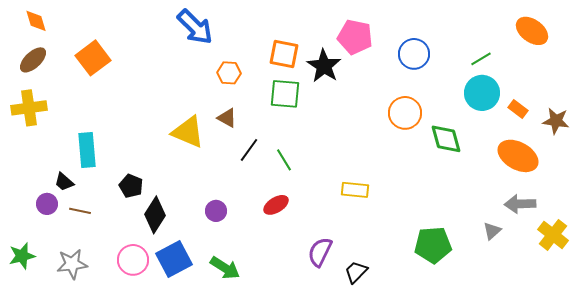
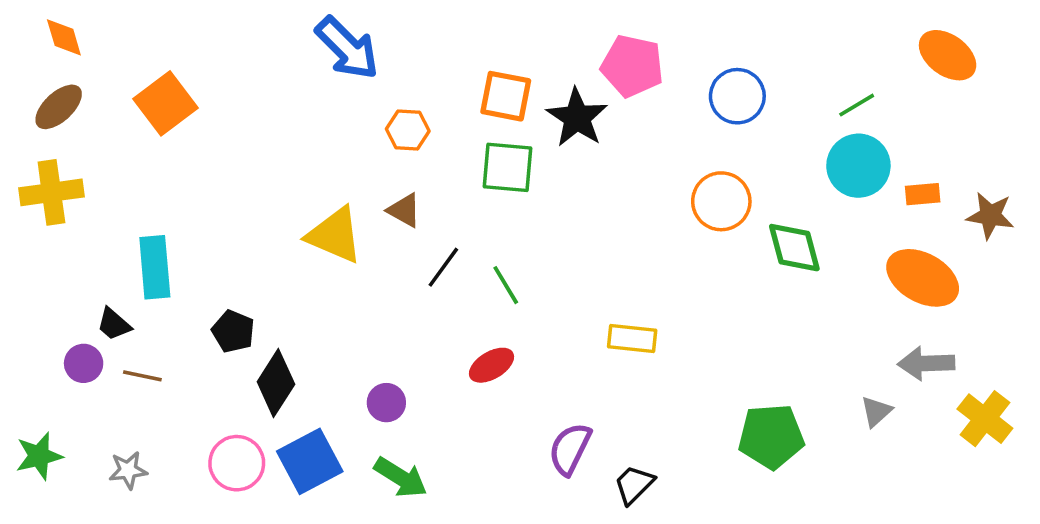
orange rectangle: (518, 109) -> (923, 194), turned -42
purple circle: (216, 211) -> (386, 403), moved
gray star: (72, 264) -> (128, 470), size x0.7

